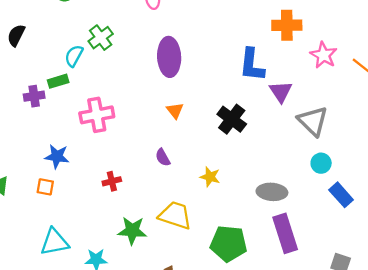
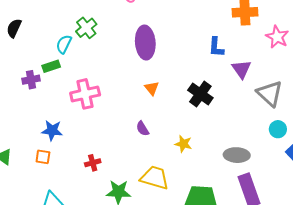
blue L-shape: (252, 65) -> (216, 47), size x0.7
red cross: (112, 181) -> (93, 163), moved

